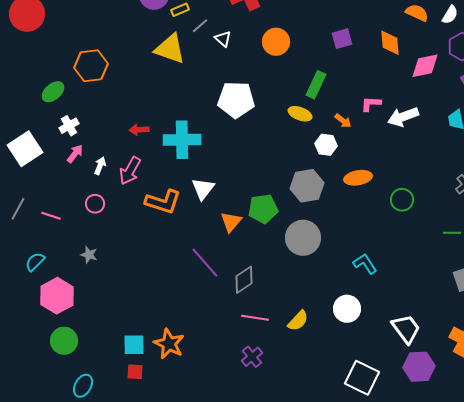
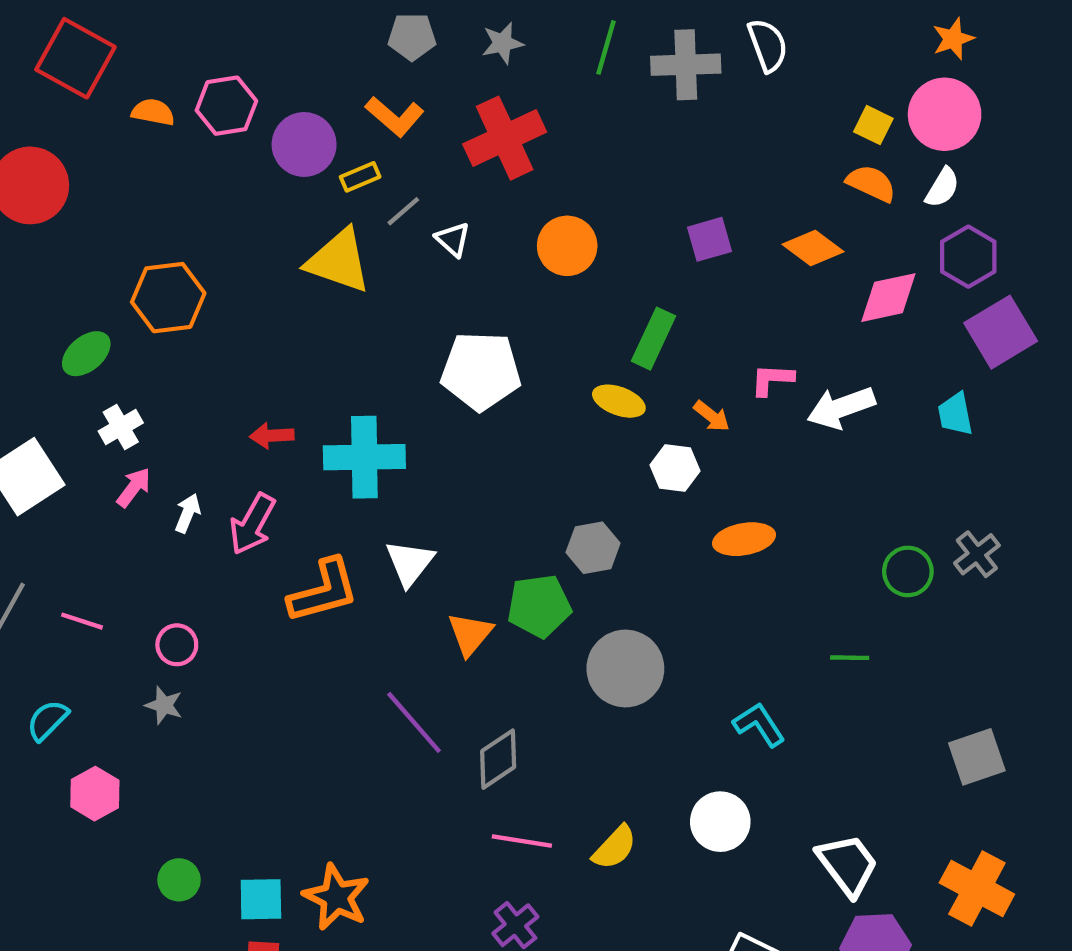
orange diamond: (390, 43) -> (813, 248), turned -48
gray hexagon: (307, 186) -> (593, 548), moved, size x0.7
green circle: (402, 200) -> (908, 571), moved
orange L-shape: (163, 202) -> (323, 591), turned -33
pink circle: (95, 204) -> (177, 645), moved
green line: (452, 233) -> (850, 658), moved
pink hexagon: (57, 296) -> (95, 794), size x0.7
green circle: (64, 341) -> (179, 880), moved, size x0.7

